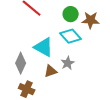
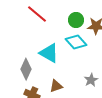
gray star: (68, 63) -> (91, 80), moved
brown triangle: (51, 71) -> (56, 86), moved

